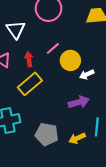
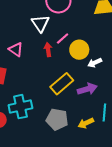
white triangle: (16, 30) -> (40, 23), moved
red arrow: (29, 59) -> (48, 50), moved
yellow rectangle: (30, 84) -> (62, 84), moved

